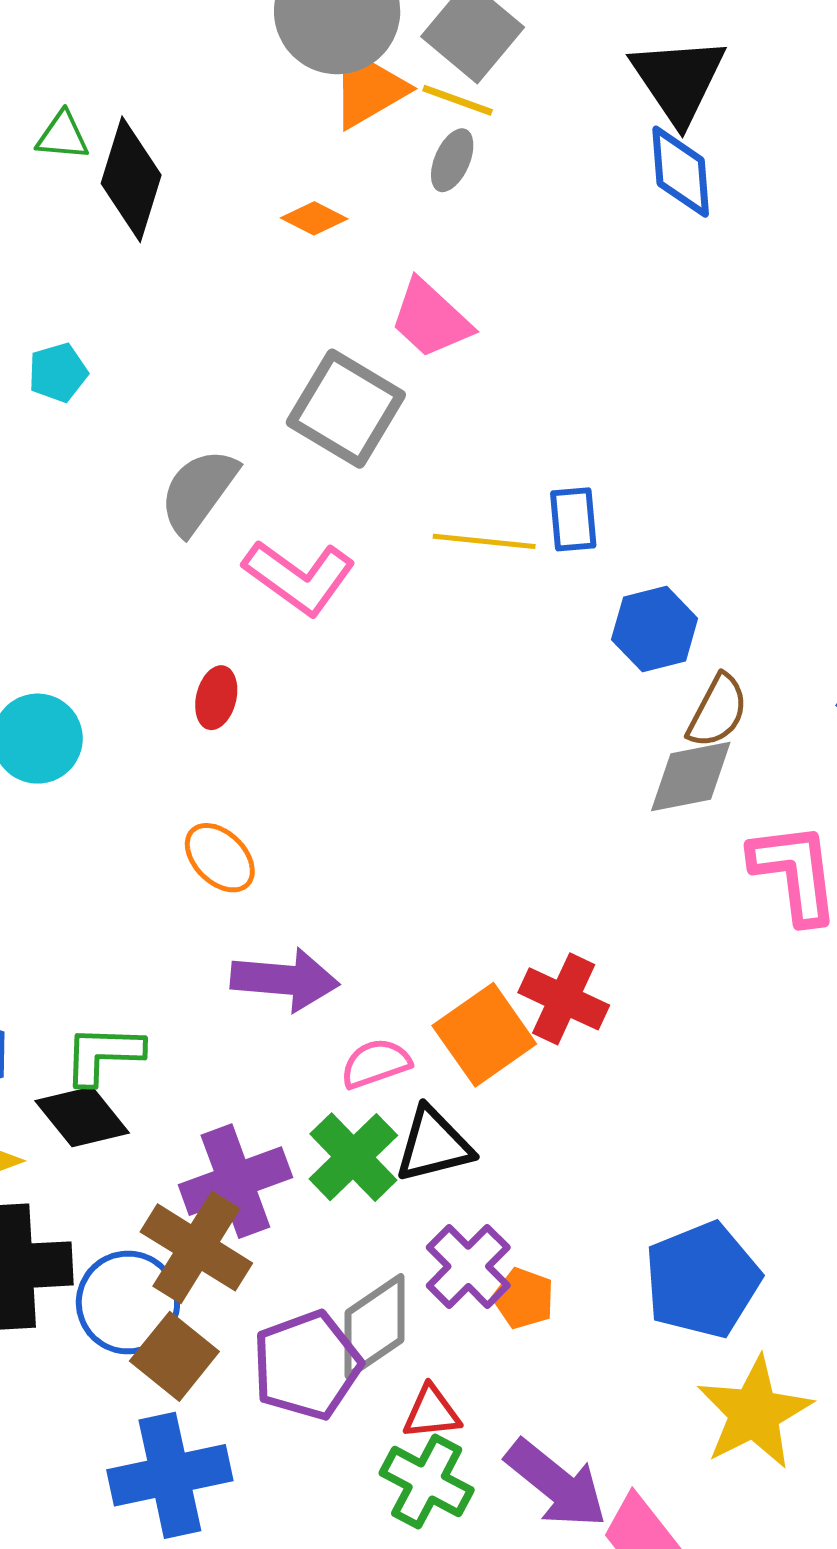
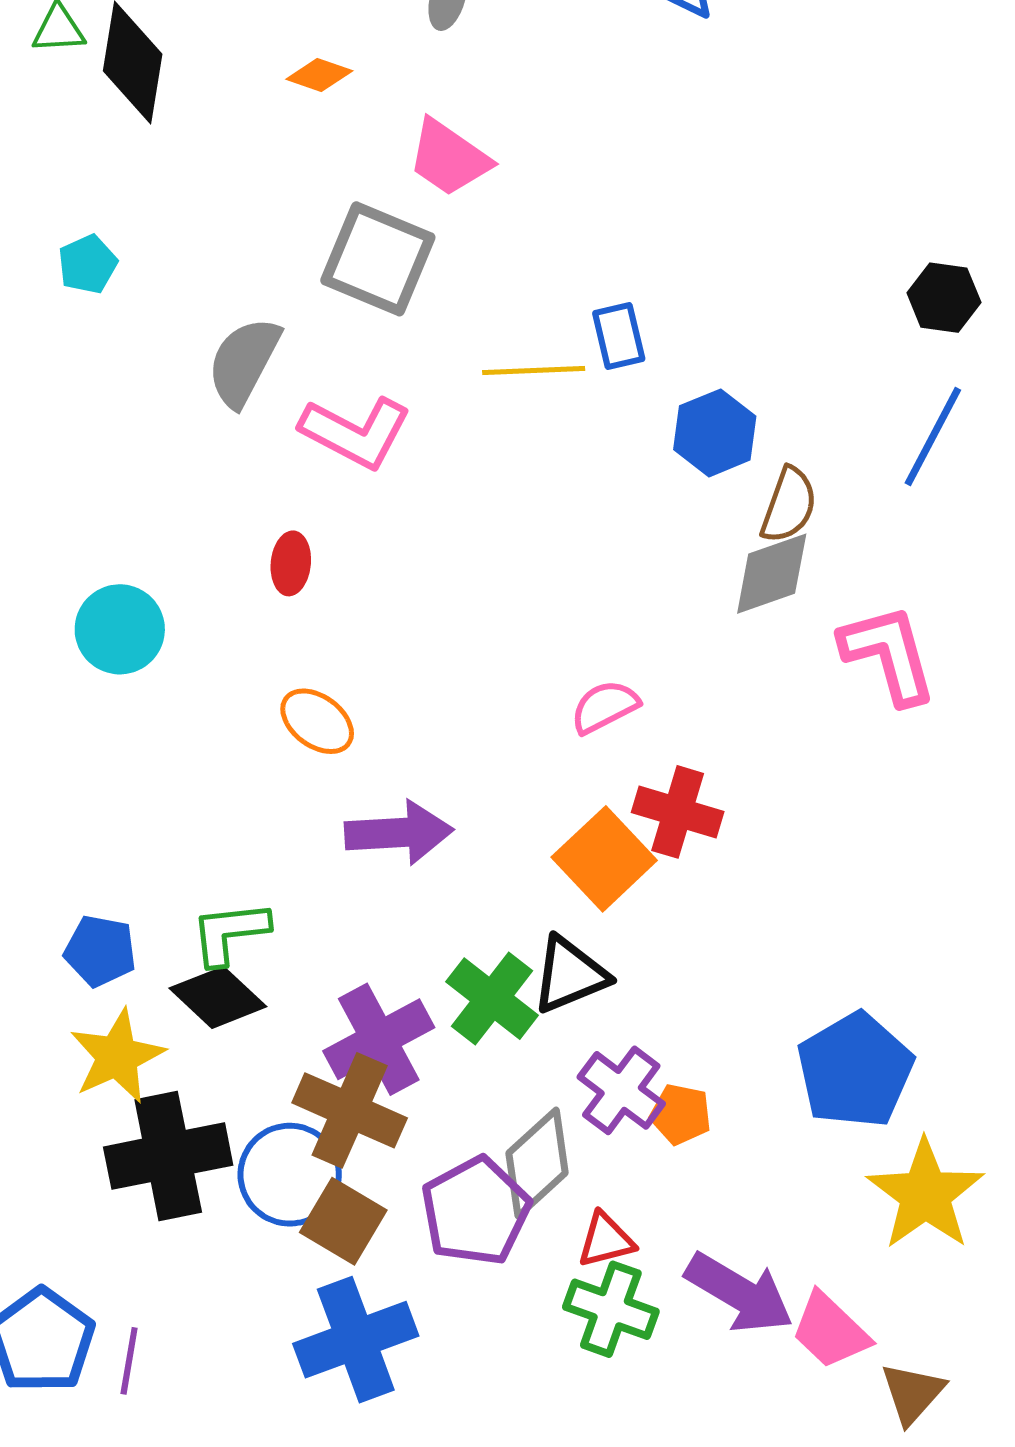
pink semicircle: (376, 1064) -> (605, 707), moved

